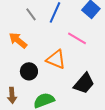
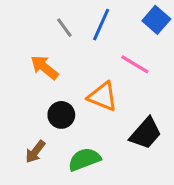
brown arrow: (12, 95) -> (35, 152), turned 42

